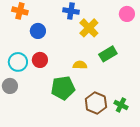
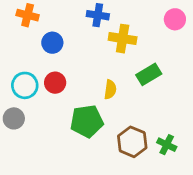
yellow cross: (89, 28) -> (123, 39), turned -36
yellow semicircle: (80, 65) -> (110, 90), turned 96

